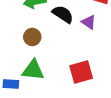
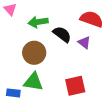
brown circle: (32, 37) -> (34, 53), size x1.5

